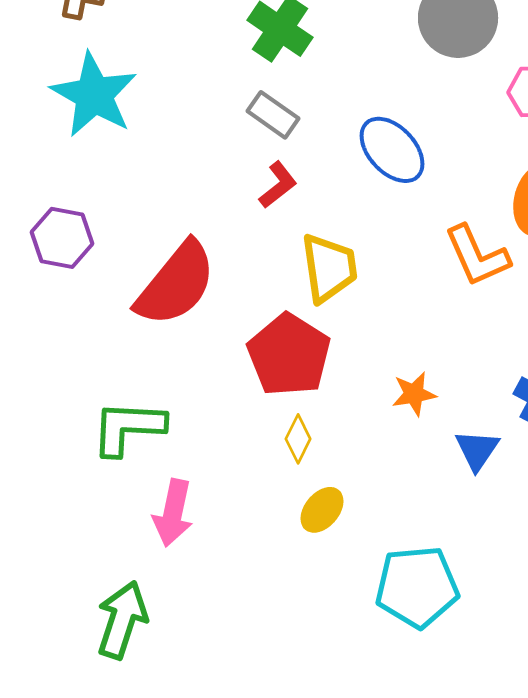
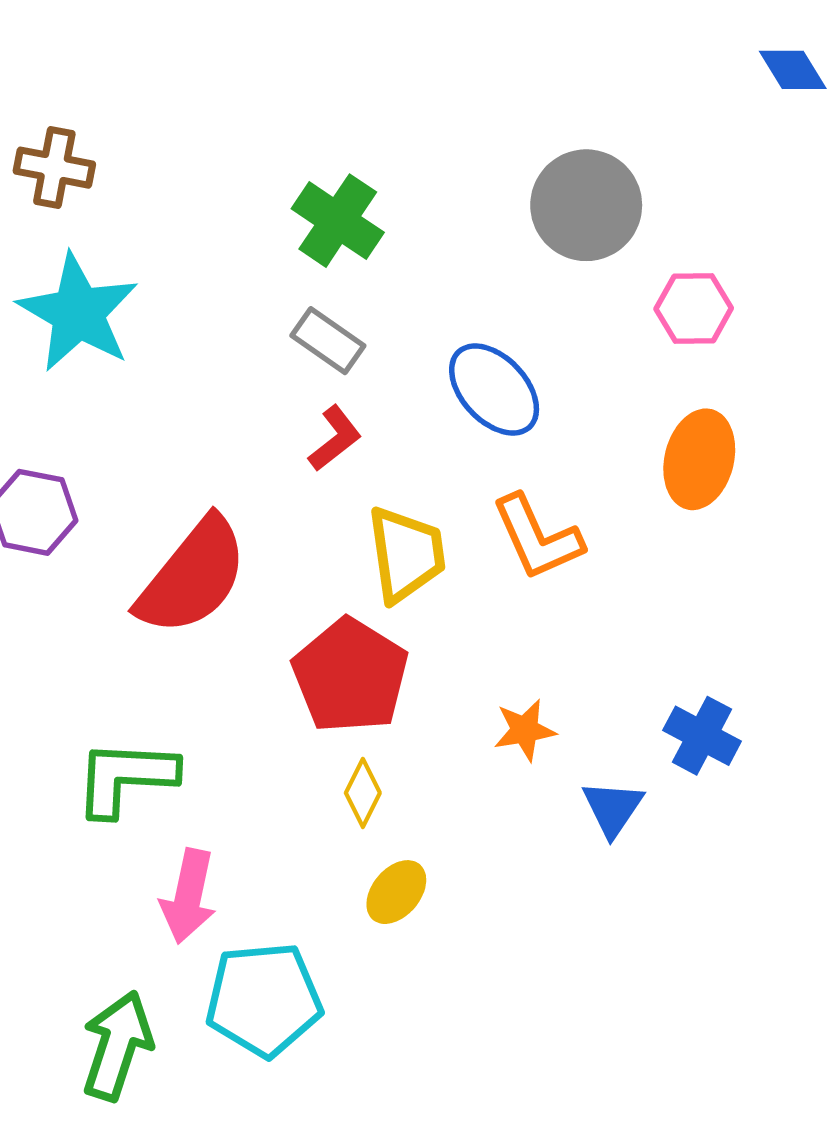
orange L-shape: (477, 256) -> (537, 537), moved
cyan pentagon: (417, 587) -> (264, 1000), moved

